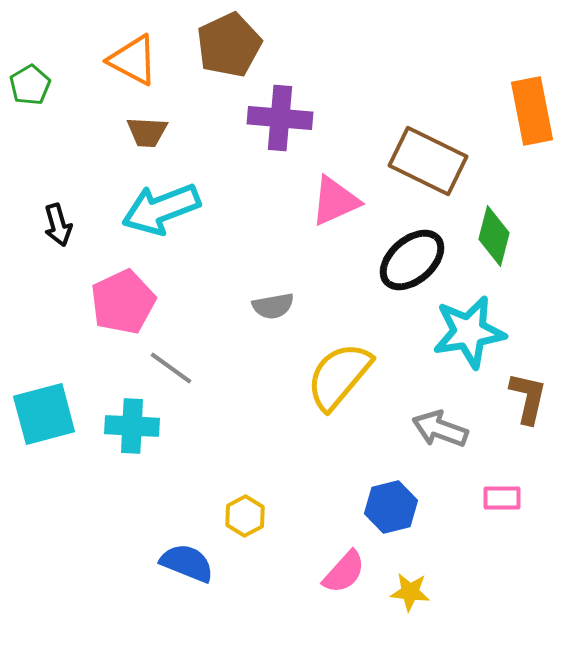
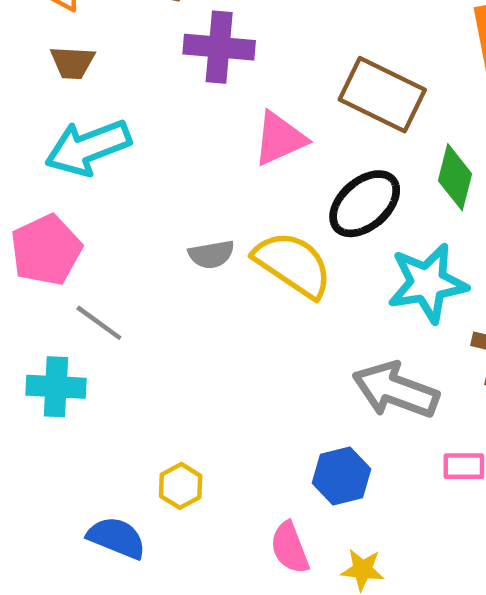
yellow semicircle: (339, 376) -> (293, 264), moved, turned 84
gray arrow: (440, 429) -> (396, 390), size x1.4
pink semicircle: (344, 572) -> (290, 548), turned 117

